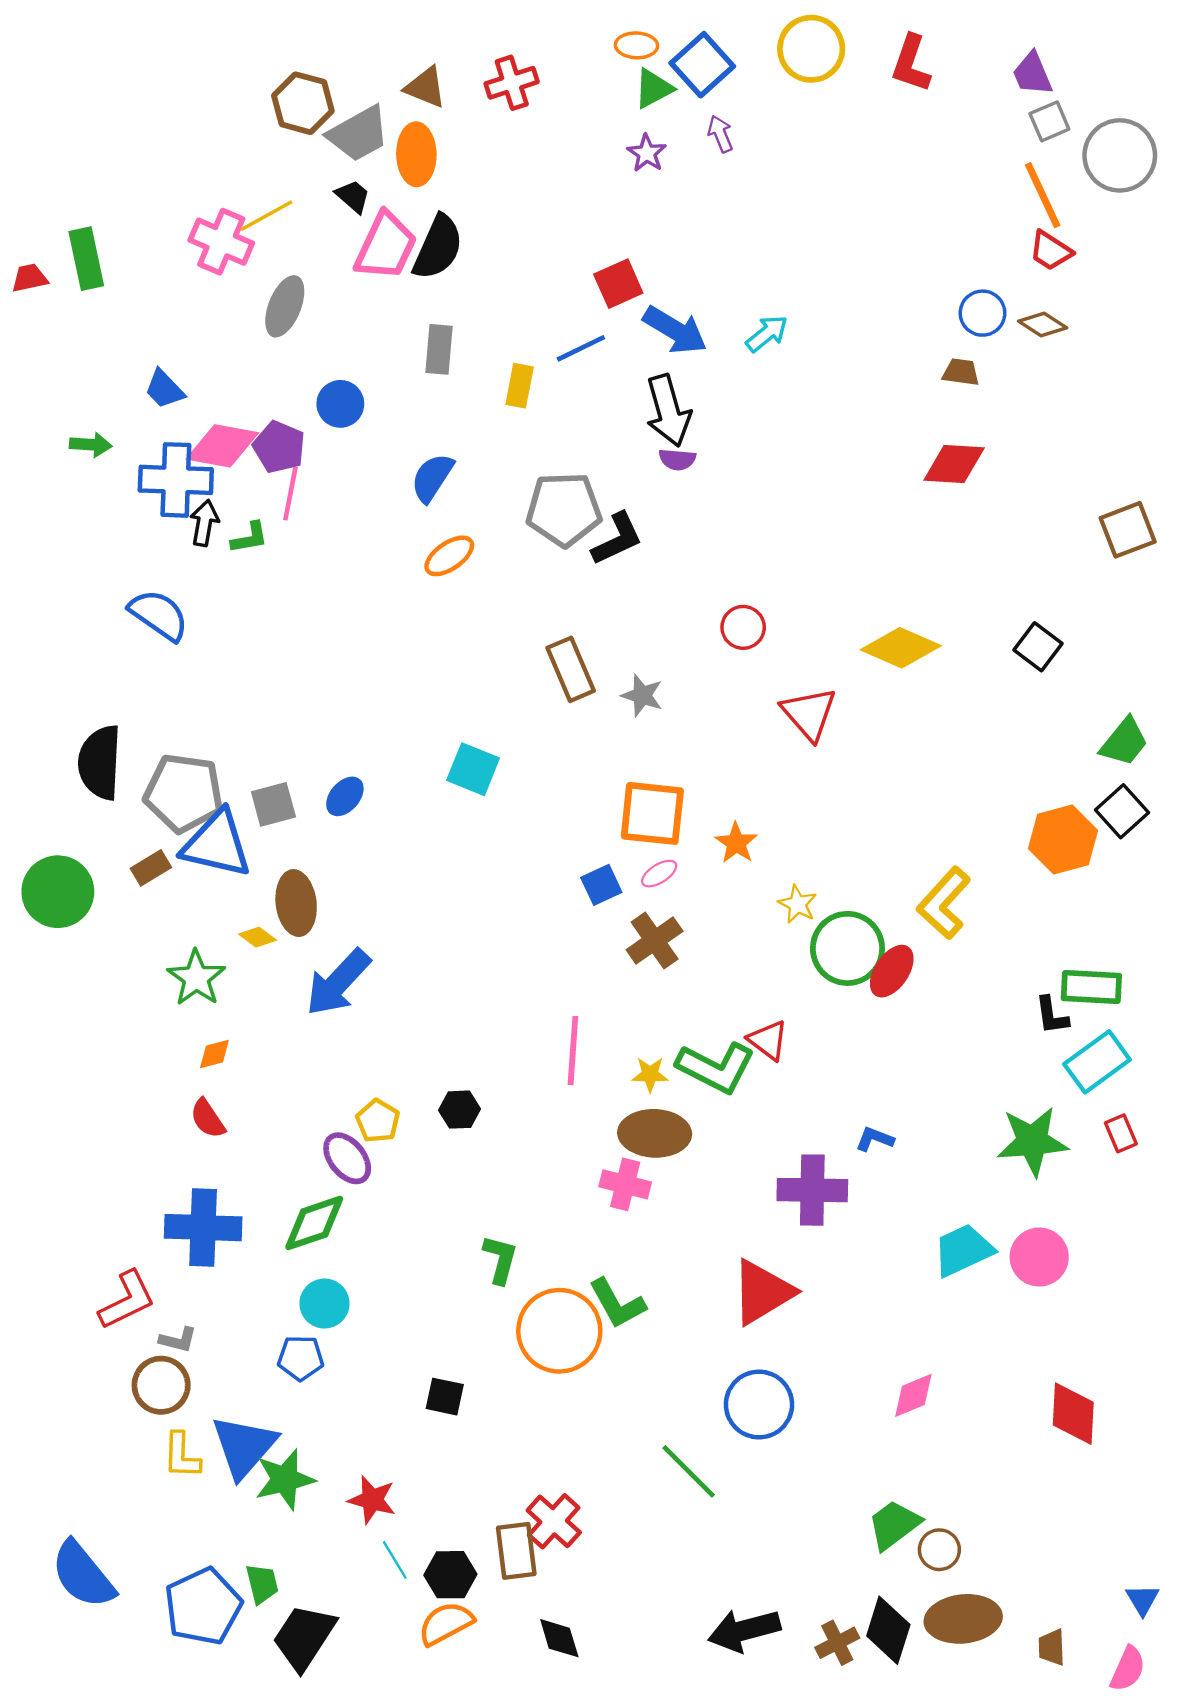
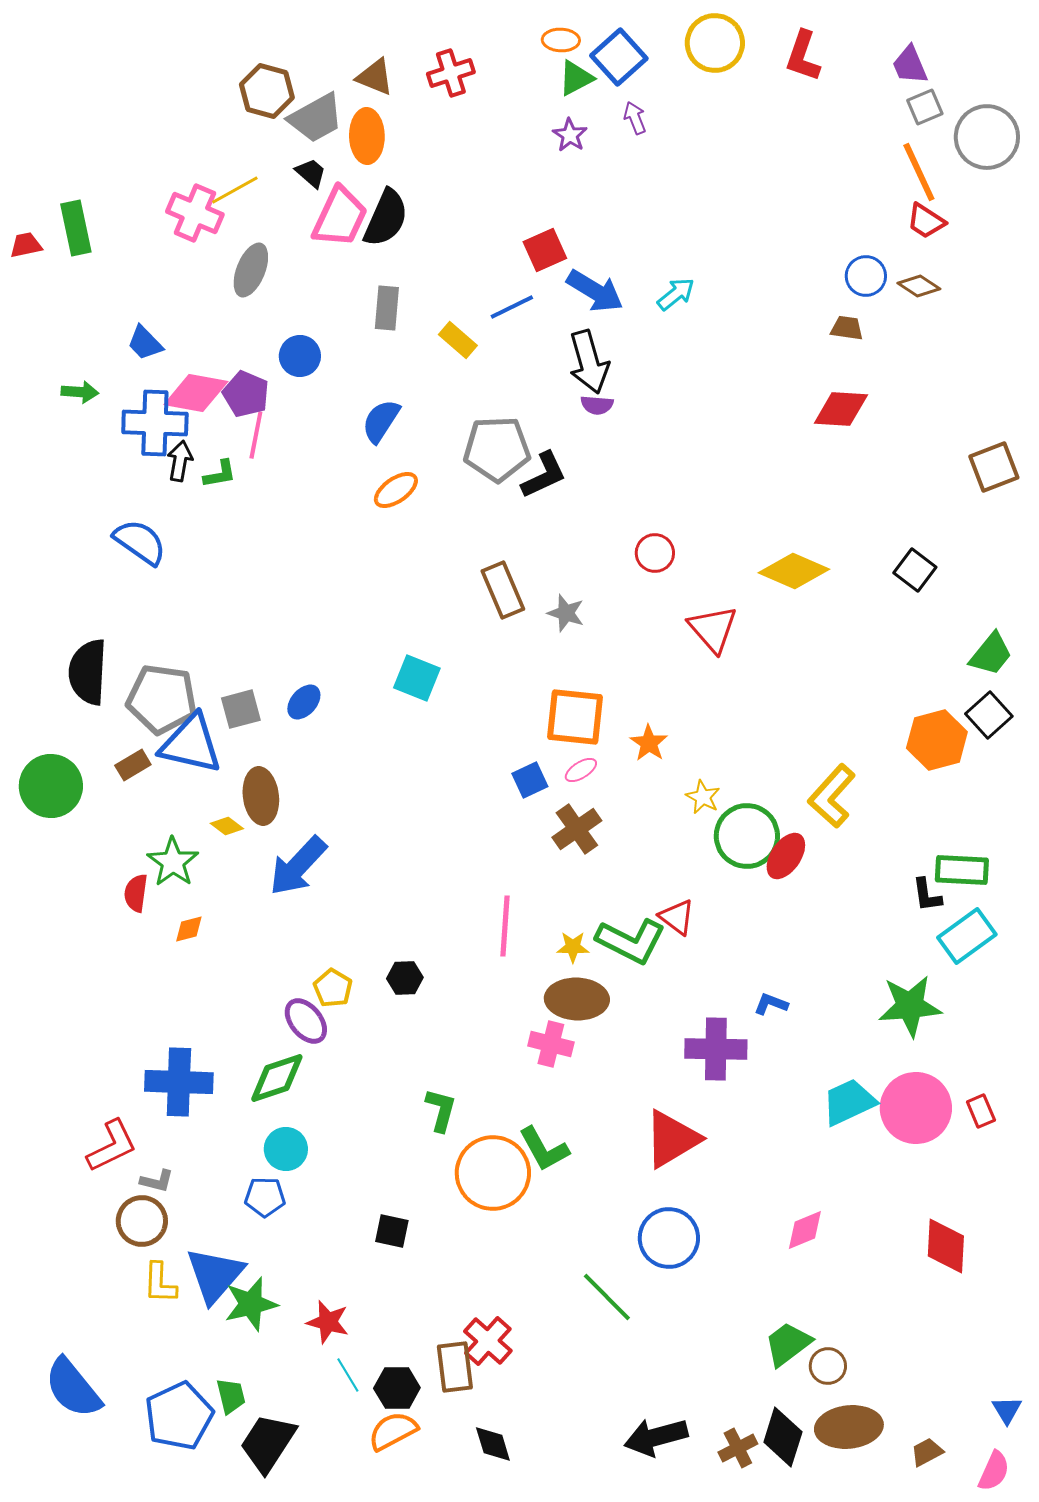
yellow rectangle: (520, 386) -> (458, 340), turned -60
red semicircle: (208, 1119) -> (136, 893), moved, turned 42
red rectangle: (1121, 1133) -> (981, 1111), moved
pink circle: (1039, 1257) -> (916, 1108), size x1.4
brown trapezoid: (1052, 1647) -> (927, 1452), turned 64

